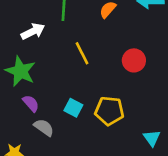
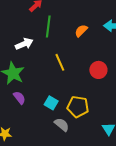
gray semicircle: (44, 127) -> (62, 125), moved

